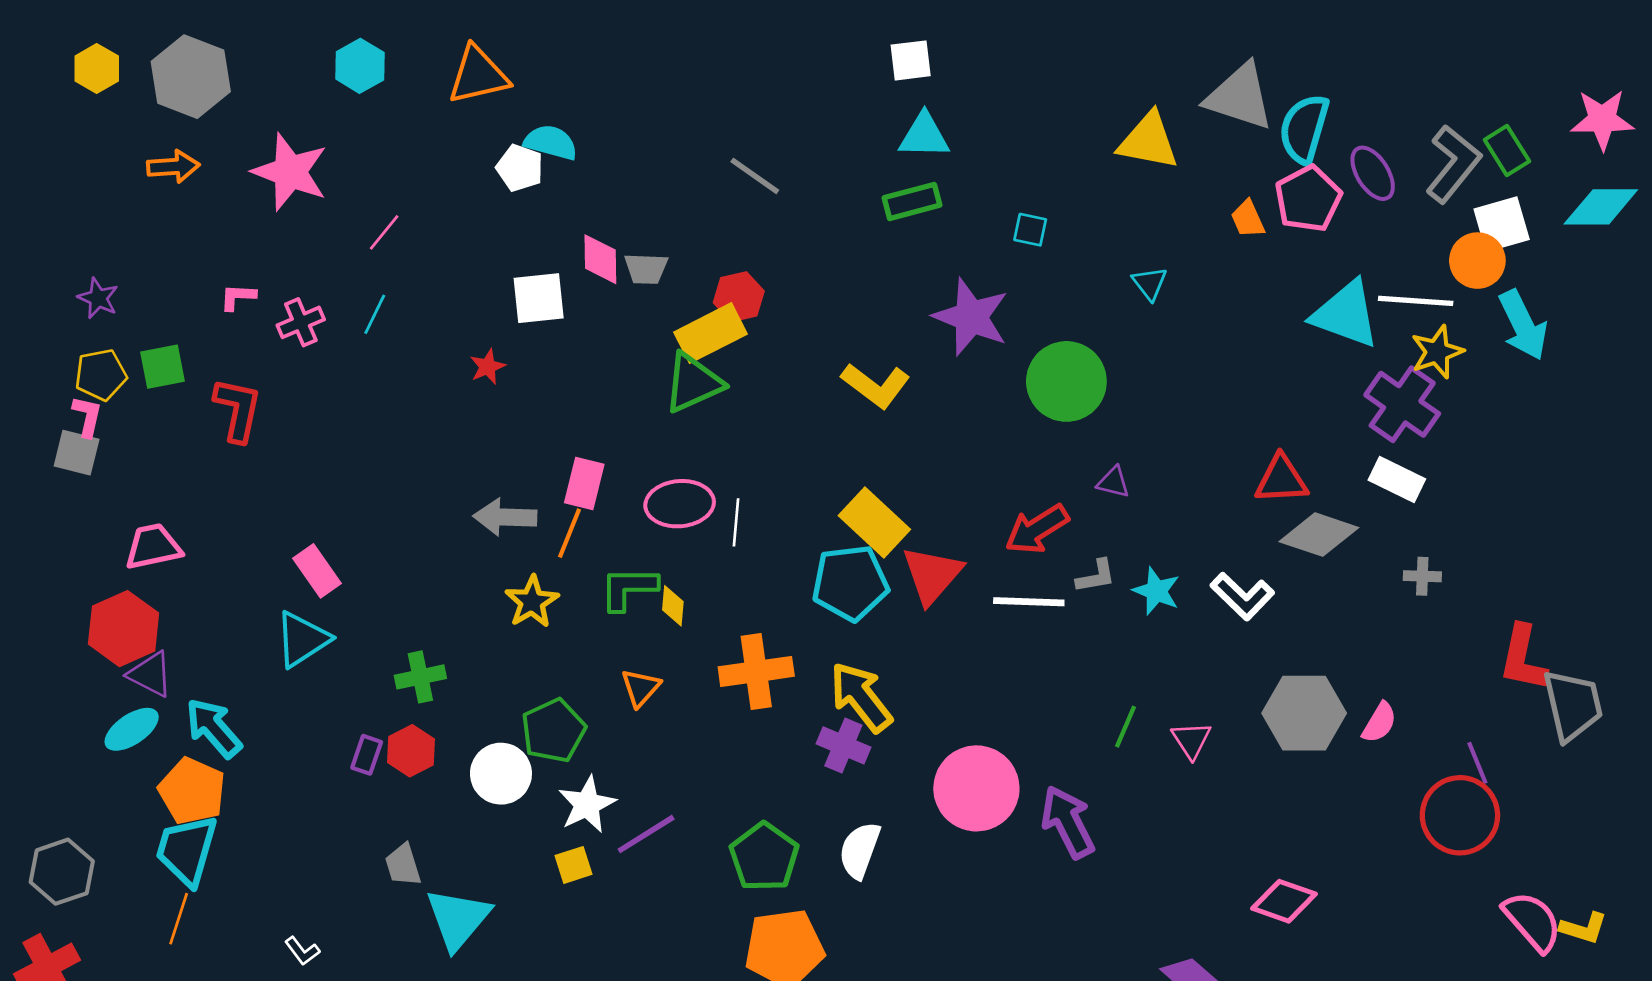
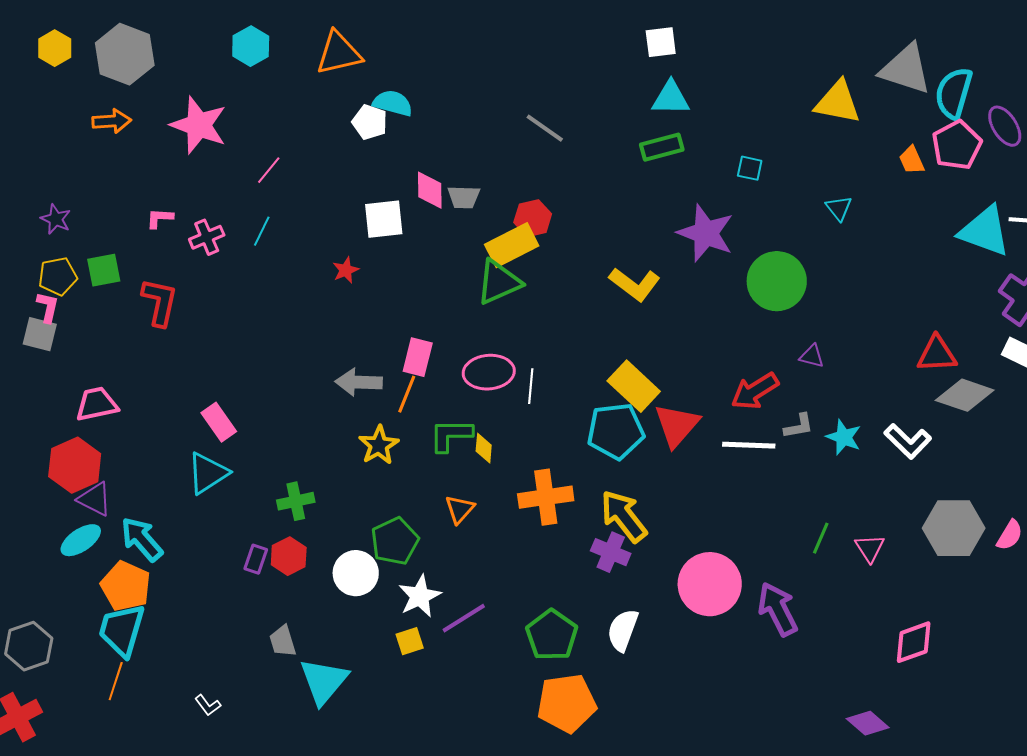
pink diamond: (1284, 901) -> (914, 642), moved, turned -39

